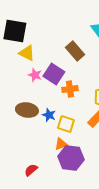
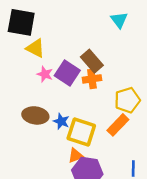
brown rectangle: (75, 51) -> (92, 61), moved
orange cross: (70, 89) -> (92, 79), moved
yellow square: (66, 124) -> (81, 132), size x1.4

